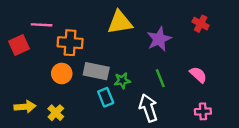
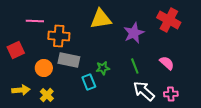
red cross: (201, 24) -> (169, 20), size x1.6
red square: (19, 45) -> (16, 50), moved
gray rectangle: (96, 71) -> (69, 60), moved
orange circle: (62, 73) -> (44, 68), moved
white arrow: (148, 108) -> (144, 91), moved, turned -30

